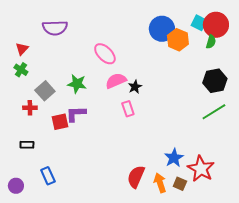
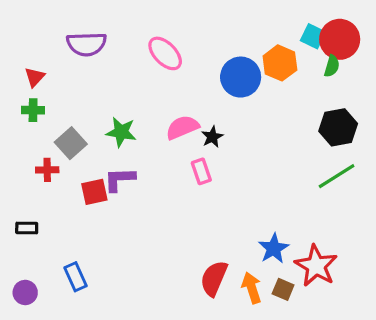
blue circle: (162, 29) -> (241, 77), moved
pink ellipse: (105, 54) -> (165, 53), moved
green cross: (21, 70) -> (33, 110), turned -32
black rectangle: (27, 145) -> (27, 228), moved

